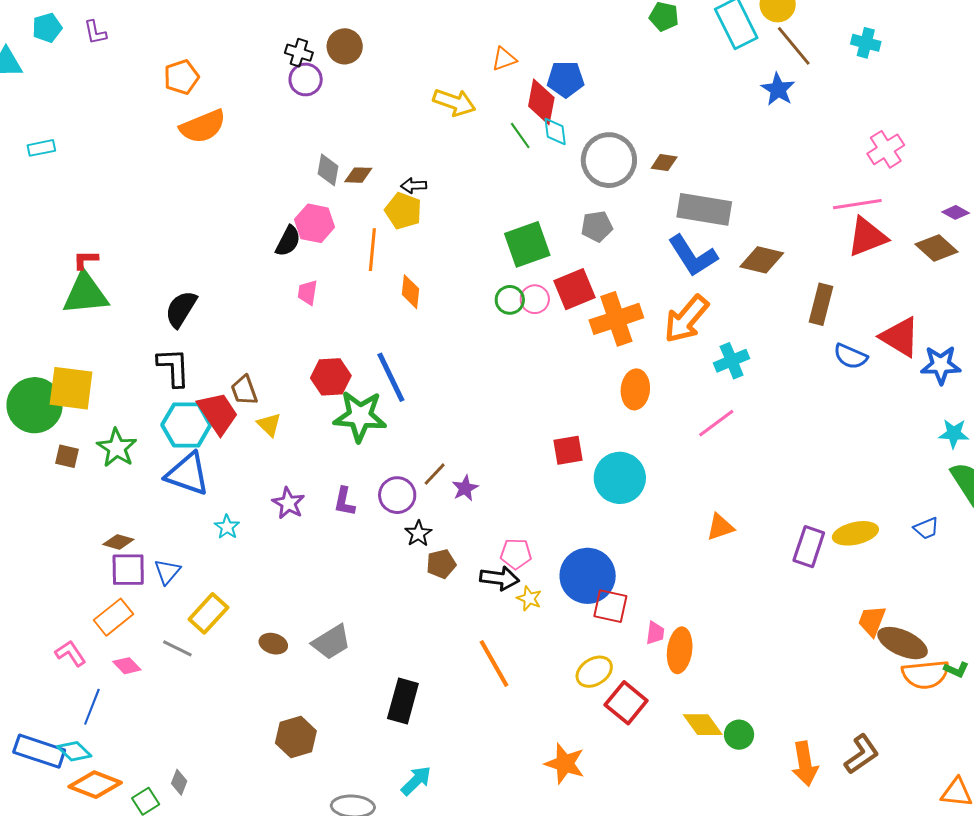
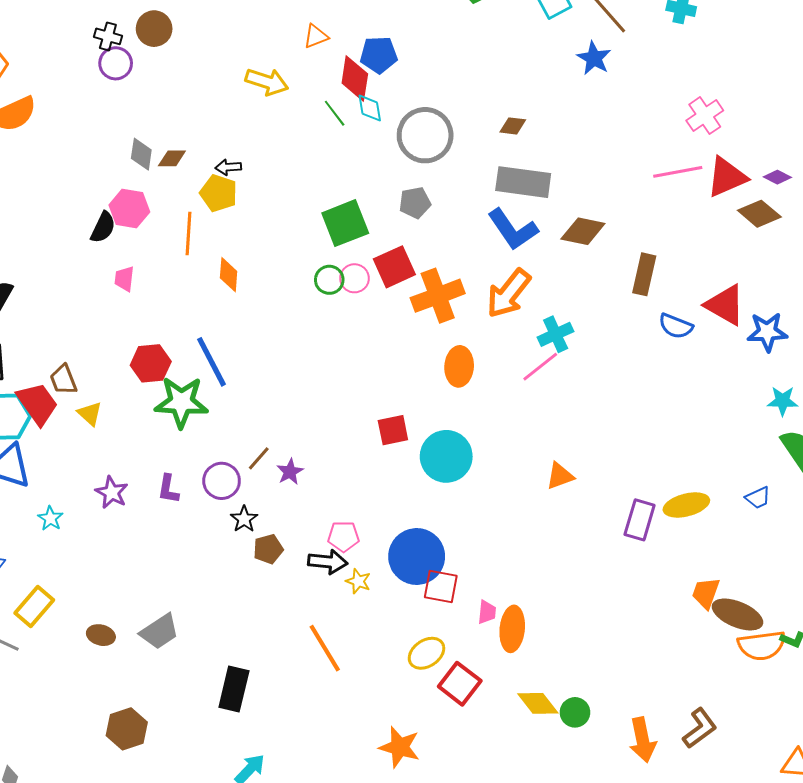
brown diamond: (664, 163) -> (513, 126), moved
red triangle: (867, 237) -> (727, 177), moved
pink line: (716, 423) -> (540, 367), moved
orange triangle: (720, 527) -> (560, 476), moved

